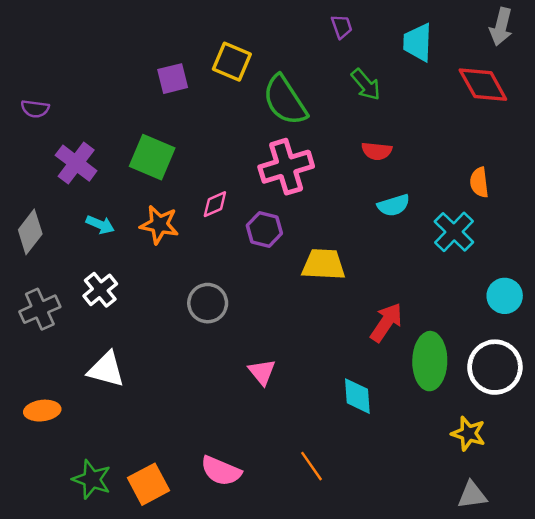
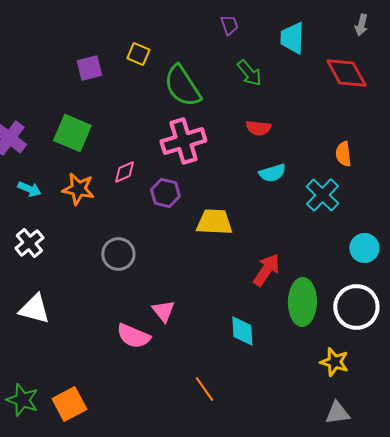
gray arrow: (501, 27) -> (361, 25), size x0.7
yellow square: (232, 62) -> (138, 54), size x0.7
pink semicircle: (221, 471) -> (133, 336), moved

